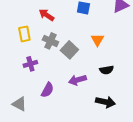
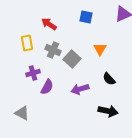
black semicircle: (106, 70) -> (109, 79), turned 56
purple semicircle: (47, 90) -> (47, 87), moved

